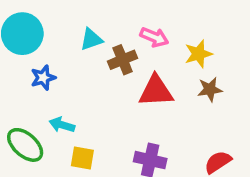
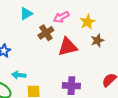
pink arrow: (154, 37) -> (61, 17), turned 140
cyan triangle: (91, 39) -> (26, 14), moved

